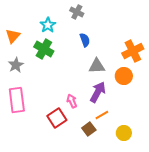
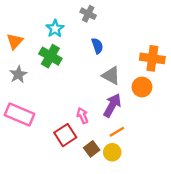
orange cross: (133, 51) -> (152, 58), turned 35
gray triangle: (97, 66) -> (111, 76), turned 30
pink rectangle: (17, 100) -> (19, 114), turned -60
brown square: (89, 129) -> (92, 149), moved
yellow circle: (124, 133) -> (112, 152), moved

